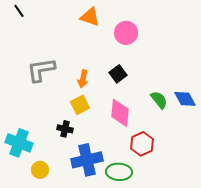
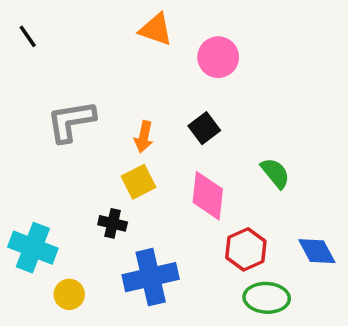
black line: (19, 11) -> (28, 36), moved
blue diamond: (185, 99) -> (317, 251), moved
green ellipse: (119, 172) -> (267, 298), moved

